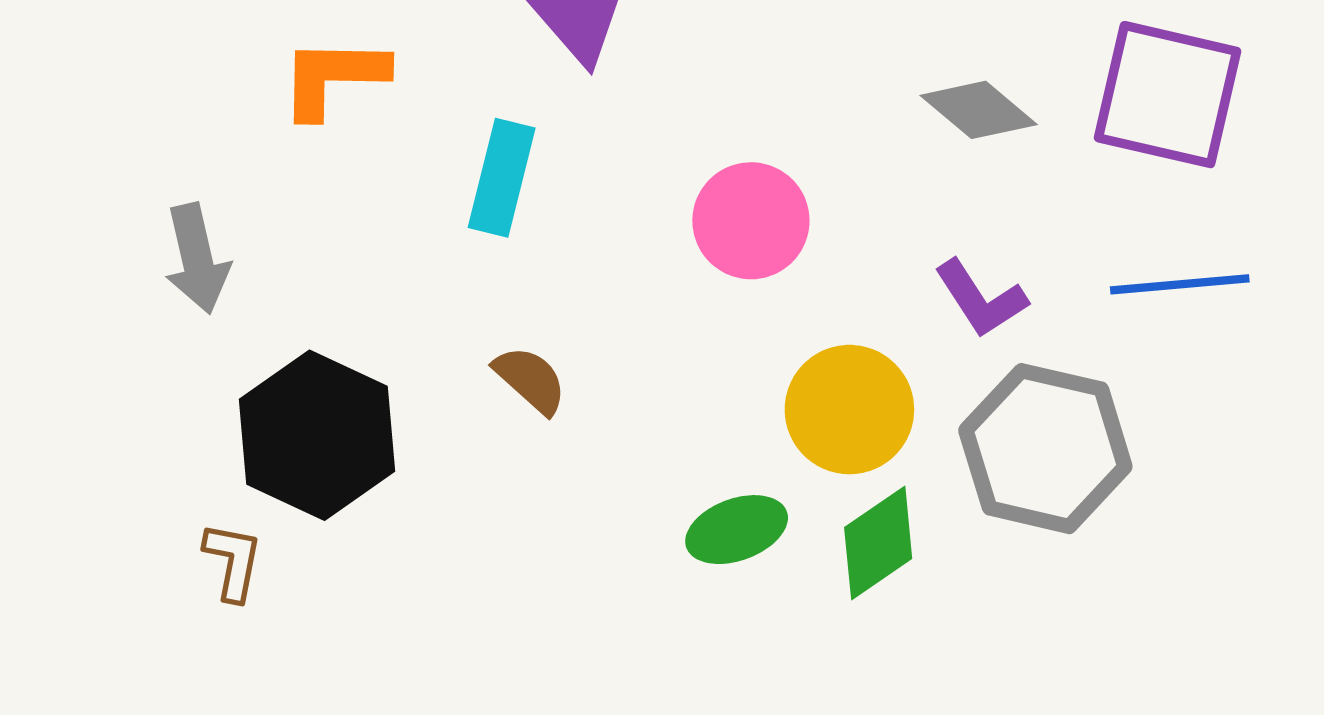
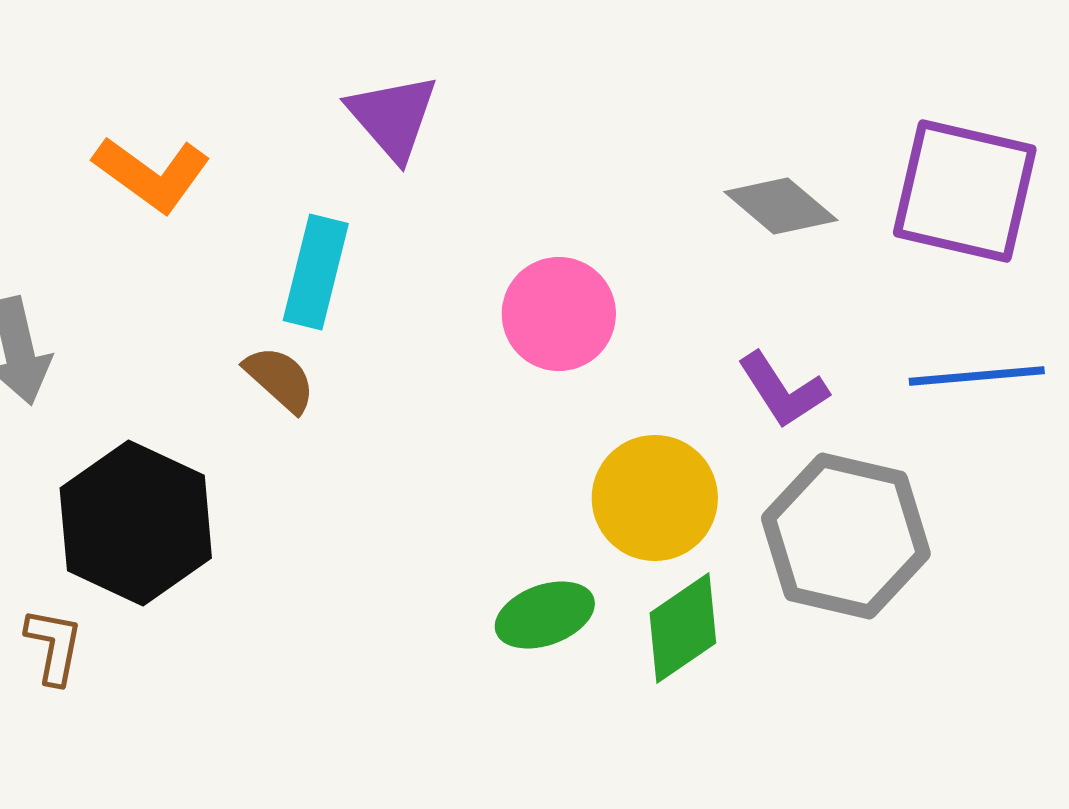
orange L-shape: (333, 77) -> (152, 174), turned -145
brown semicircle: (530, 380) -> (280, 379), moved

